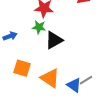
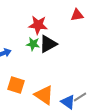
black triangle: (54, 40) -> (48, 44), moved

